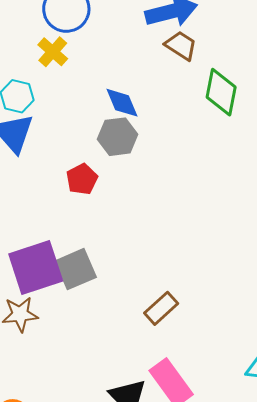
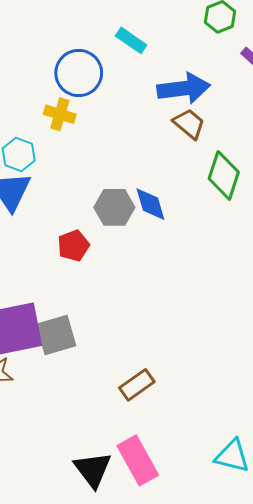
yellow cross: (53, 52) -> (60, 114), turned -32
blue diamond: (122, 103) -> (150, 204), moved

